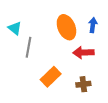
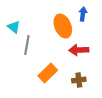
blue arrow: (93, 25) -> (83, 14), moved

